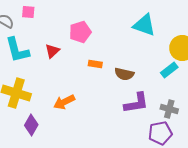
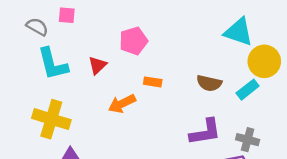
cyan triangle: (144, 25) -> (239, 32), moved
brown semicircle: (124, 74) -> (209, 83), moved
orange arrow: (64, 102) -> (122, 104), moved

